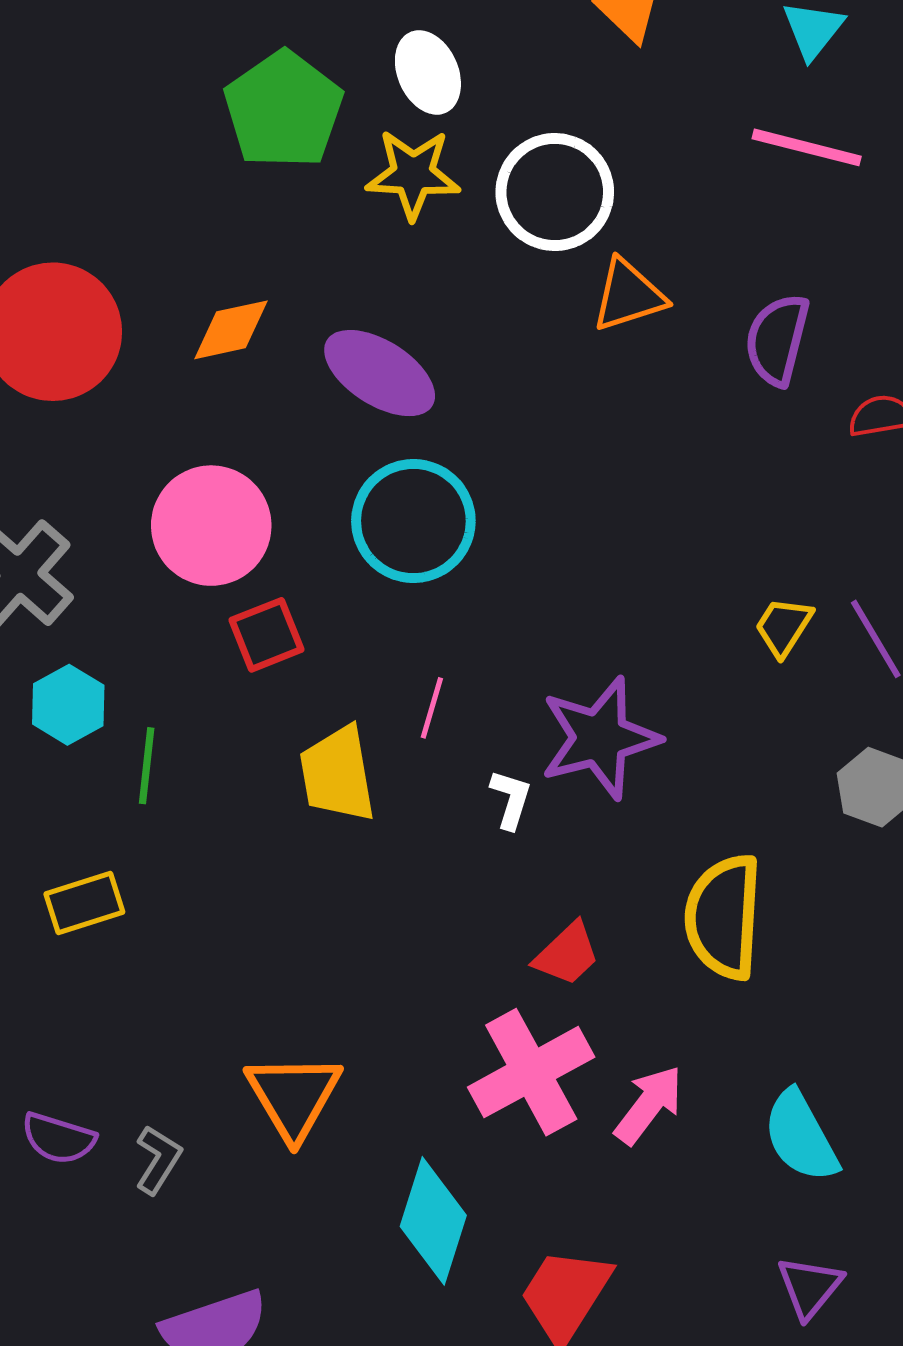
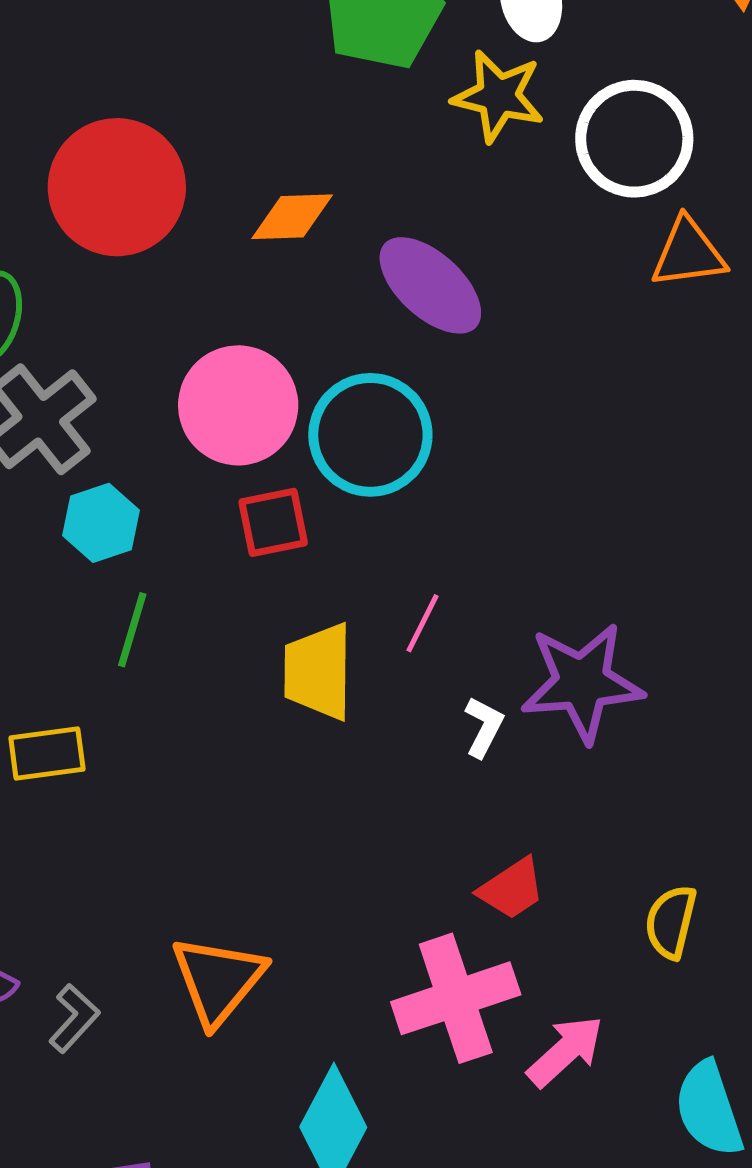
cyan circle: (413, 521) -> (370, 435), moved
cyan hexagon: (68, 705) -> (101, 523), moved
yellow semicircle: (724, 917) -> (671, 922), moved, size x0.6

